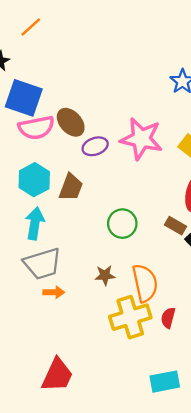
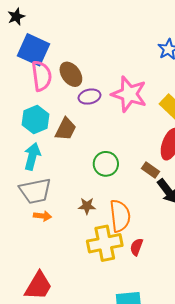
pink semicircle: (36, 128) -> (42, 76), turned -92

